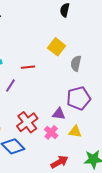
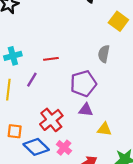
yellow square: (57, 47) -> (118, 21), moved
purple pentagon: (79, 98) -> (83, 84), moved
pink cross: (51, 132) -> (64, 148), moved

